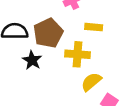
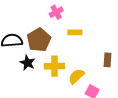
yellow cross: (78, 54) -> (54, 66), moved

